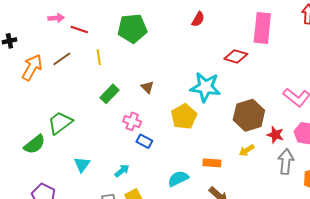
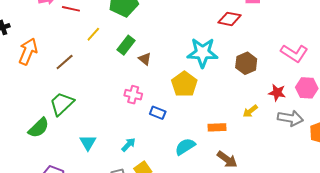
yellow line: (99, 57) -> (93, 34), turned 56
brown line: (62, 59) -> (65, 62), moved
green rectangle: (110, 94) -> (126, 45), moved
brown hexagon: (249, 115) -> (246, 63), moved, size x0.7
blue rectangle: (144, 141) -> (158, 113), moved
gray arrow: (286, 162) -> (290, 118), turned 100

